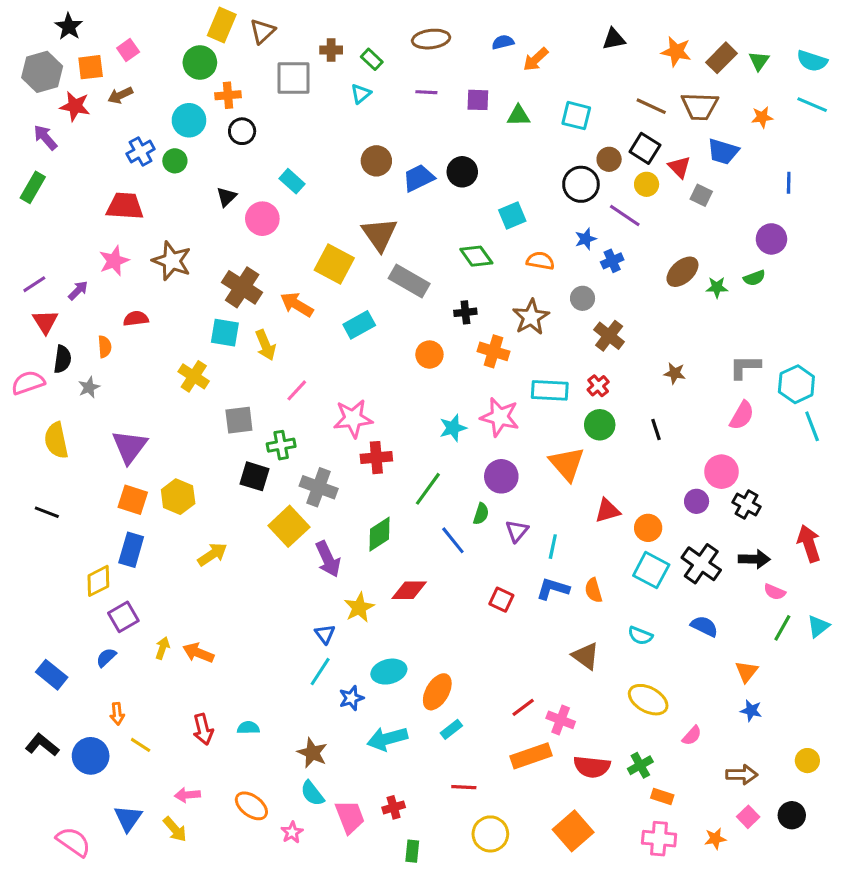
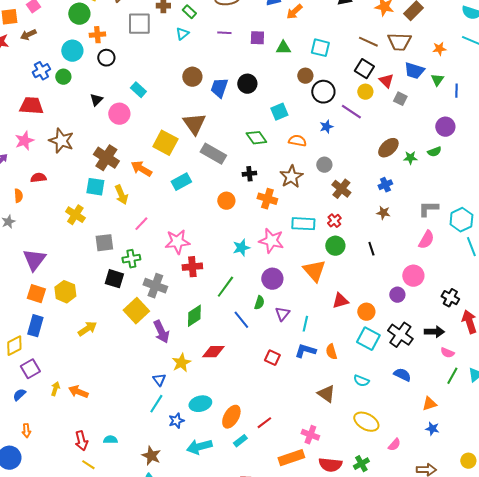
green triangle: (759, 61) -> (437, 80), moved
brown circle: (609, 159) -> (305, 76), moved
blue trapezoid: (419, 178) -> (219, 88), turned -45
blue cross: (612, 261) -> (385, 185), moved
black cross: (746, 504) -> (450, 298), moved
orange triangle: (746, 672) -> (429, 404), turned 35
red line: (523, 707) -> (264, 423), moved
yellow line: (141, 745) -> (88, 465), moved

